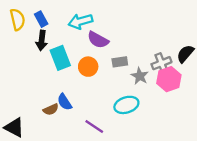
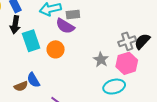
gray rectangle: (120, 62) -> (73, 15), moved
gray cross: (161, 63) -> (127, 41), moved
cyan ellipse: (126, 105) -> (114, 87), moved

